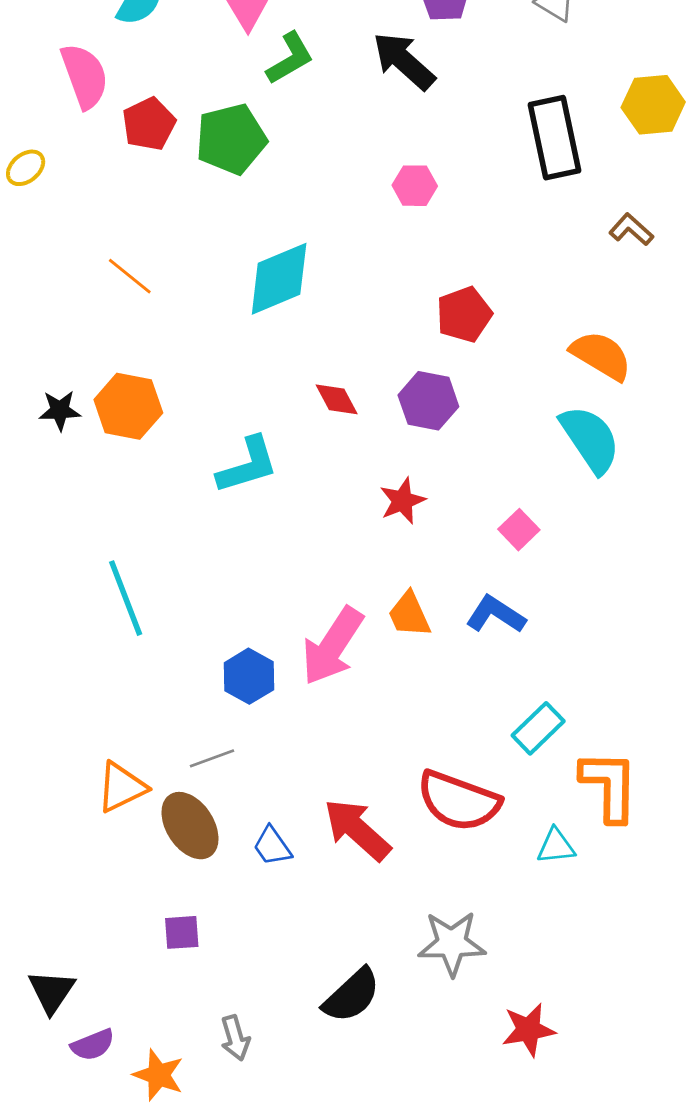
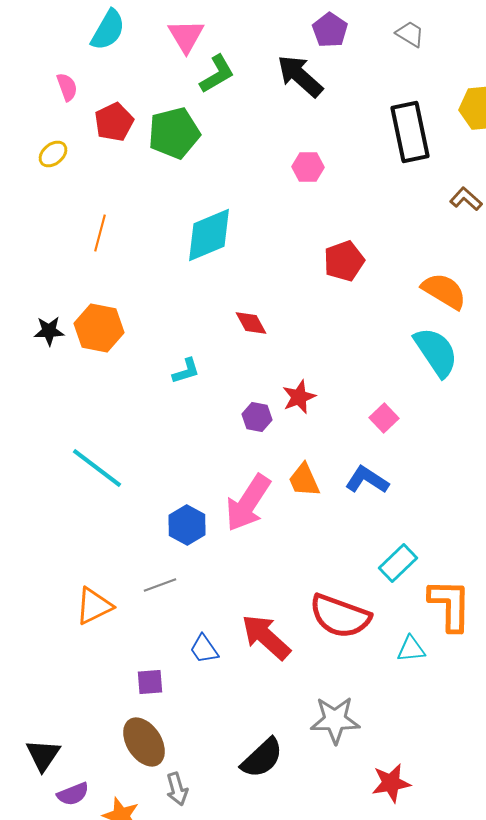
pink semicircle: (84, 76) -> (67, 87), size x0.6
yellow ellipse: (26, 168) -> (53, 154), moved
orange line: (130, 276) -> (100, 233), turned 66
purple hexagon: (428, 401) -> (257, 417), moved, size x0.7
cyan L-shape: (248, 465) -> (186, 371), size x0.6
cyan line: (126, 598) -> (97, 468), turned -32
brown ellipse: (190, 826) -> (144, 742), moved
purple square: (182, 932) -> (150, 682), moved

